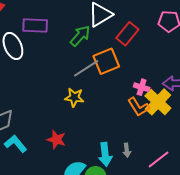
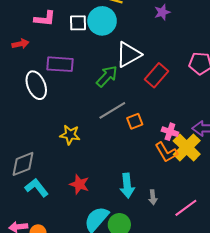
orange square: (106, 61) -> (135, 121), moved, size x0.6
yellow star: (74, 97) -> (70, 135), moved
cyan arrow: (105, 154) -> (127, 186), moved

